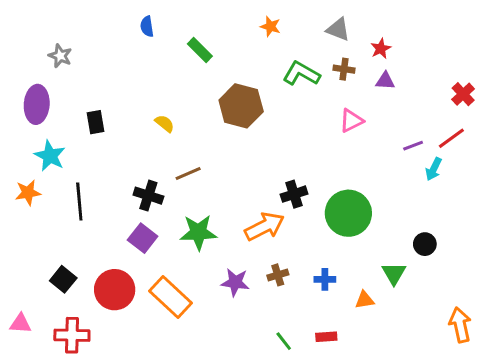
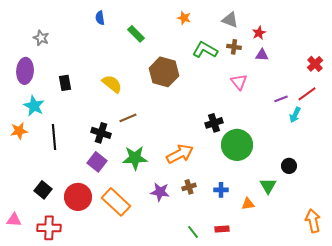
pink triangle: (351, 121) -> (239, 82), turned -42
yellow semicircle: (165, 124) -> (112, 84), size x1.5
black cross: (294, 194) -> (214, 123), moved

